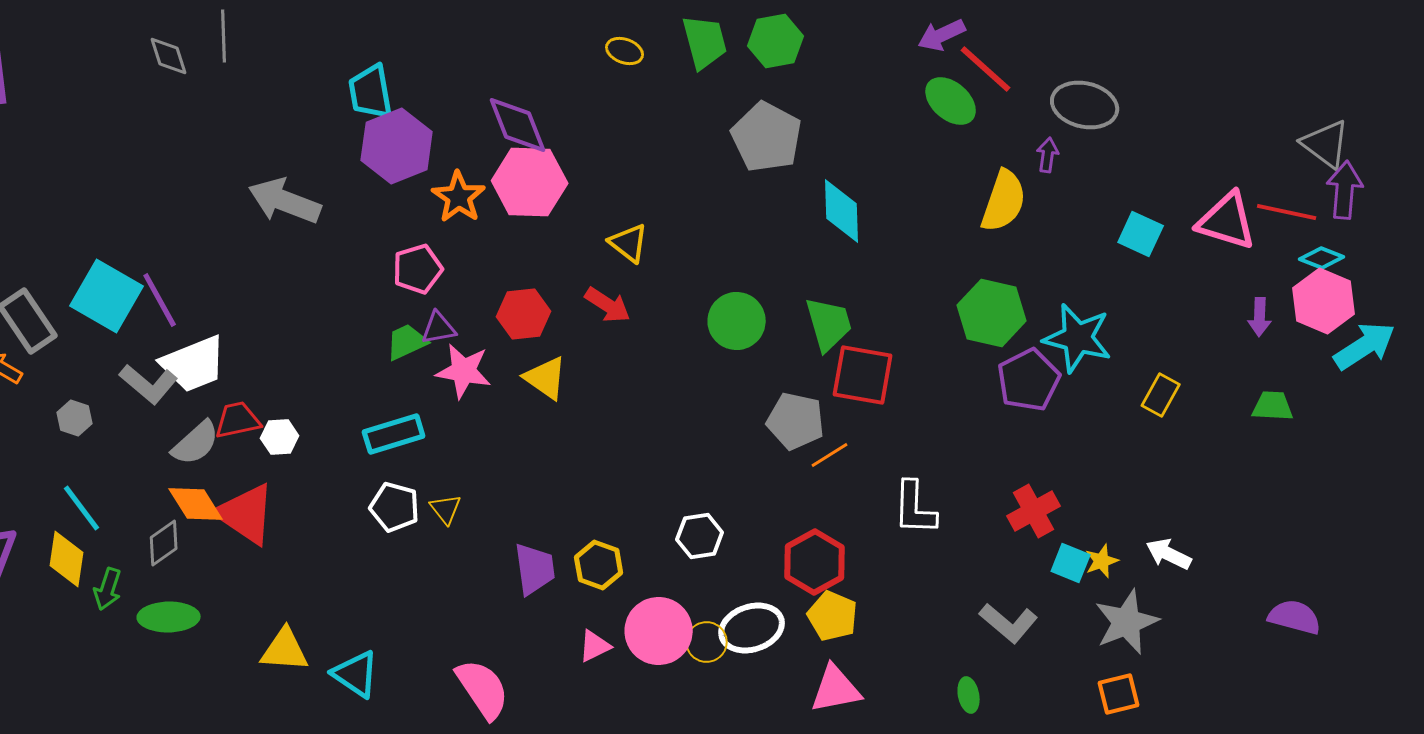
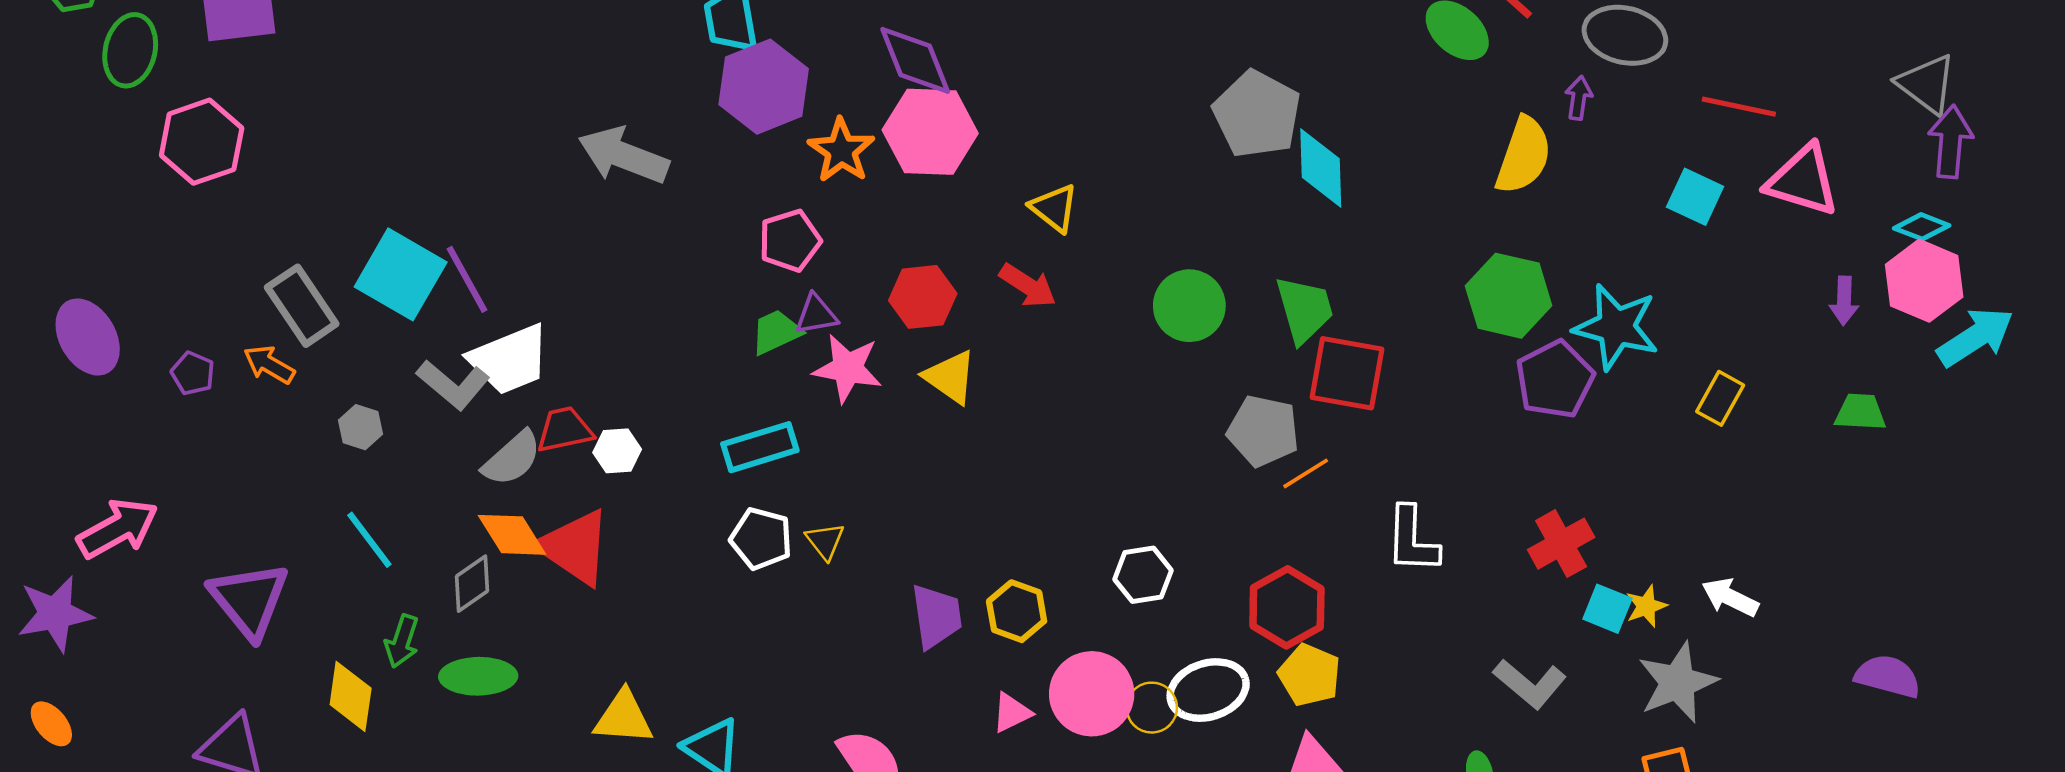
gray pentagon: (767, 137) -> (1257, 114), moved
red line: (1287, 212) -> (1739, 107), moved
yellow diamond: (67, 559) -> (351, 696), moved

